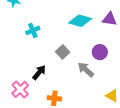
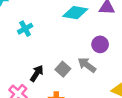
gray square: (63, 52) -> (63, 69), moved

